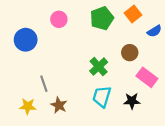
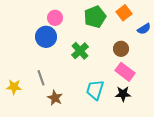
blue circle: (26, 40) -> (46, 37), moved
green cross: (99, 67) -> (80, 51), moved
pink rectangle: (147, 77) -> (125, 72), moved
yellow star: (28, 106) -> (14, 87), moved

